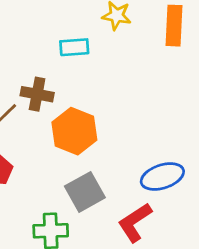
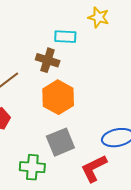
brown cross: (37, 94) -> (48, 60), moved

